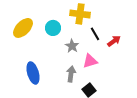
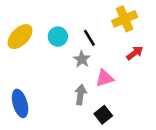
yellow cross: (80, 14) -> (125, 19), moved, turned -30
black line: (95, 34) -> (89, 38), moved
blue ellipse: (33, 73) -> (20, 103), moved

